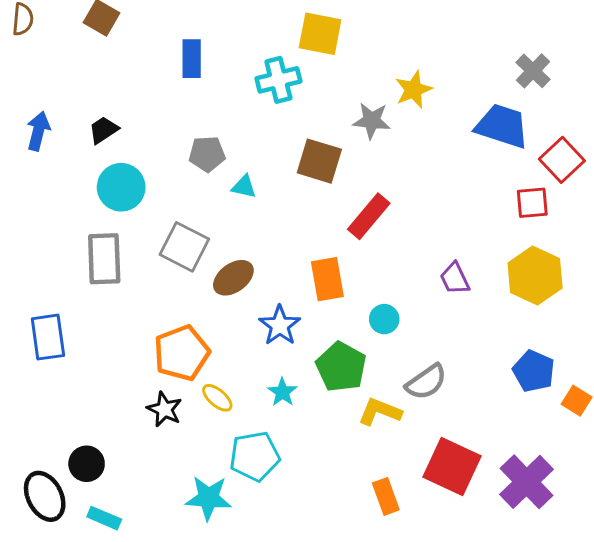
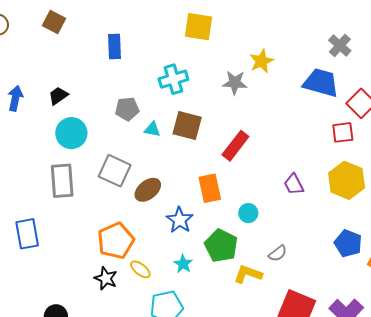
cyan cross: (278, 80) -> (173, 79), moved
brown square: (319, 161) -> (187, 125), moved
gray semicircle: (426, 382) -> (278, 253), size x0.7

